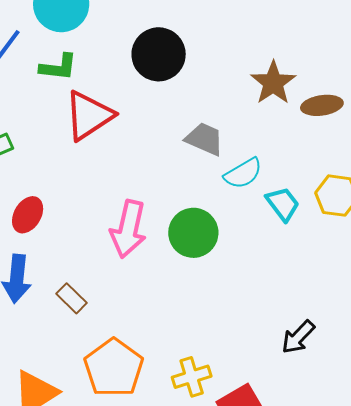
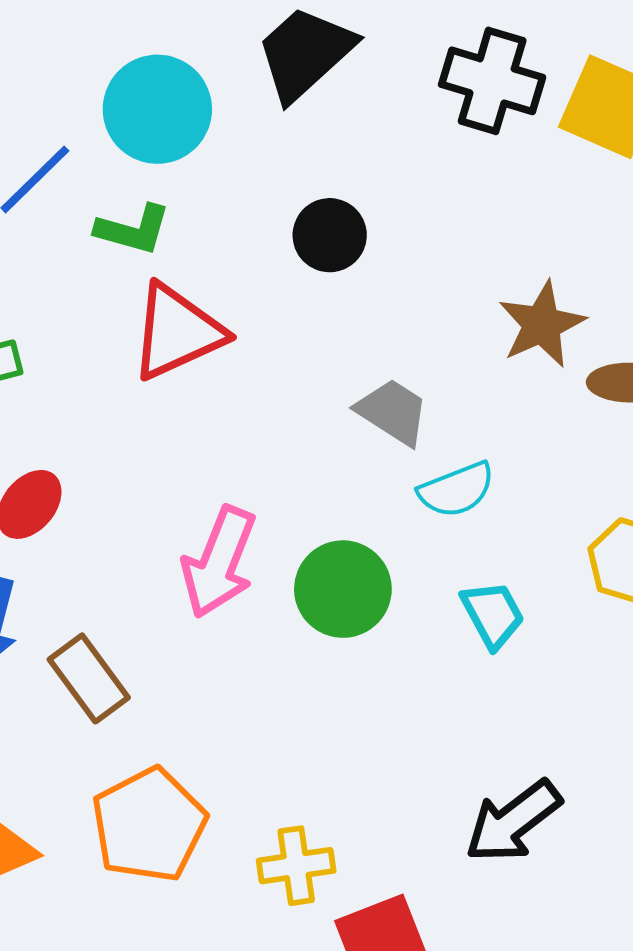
black circle: (159, 54) -> (330, 235), size x0.7
cyan trapezoid: (283, 204) -> (493, 614), moved
brown rectangle: (72, 298) -> (89, 678), size x1.4
black arrow: (298, 337) -> (513, 821), size x1.4

